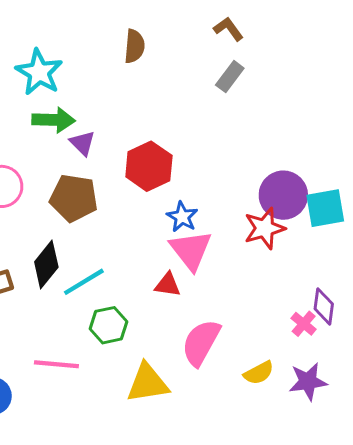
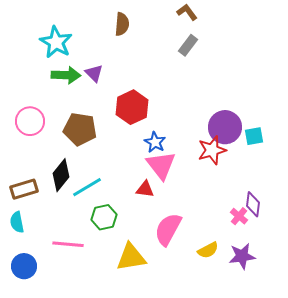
purple triangle: (82, 143) -> (94, 73), moved
cyan square: (325, 208) -> (254, 136), size x0.7

